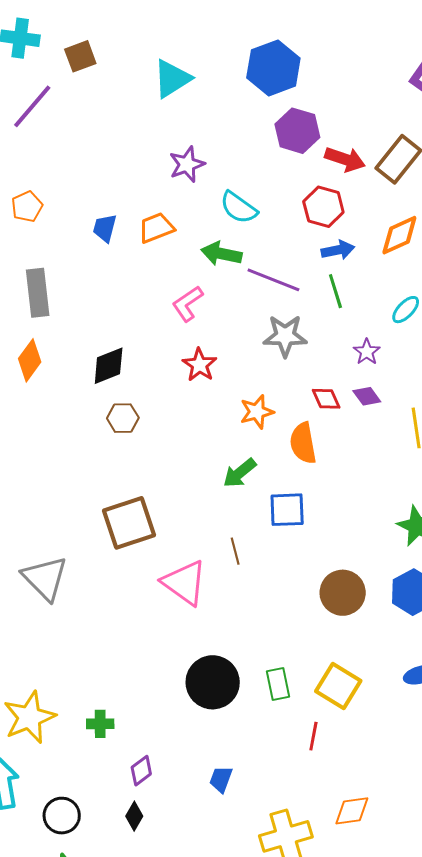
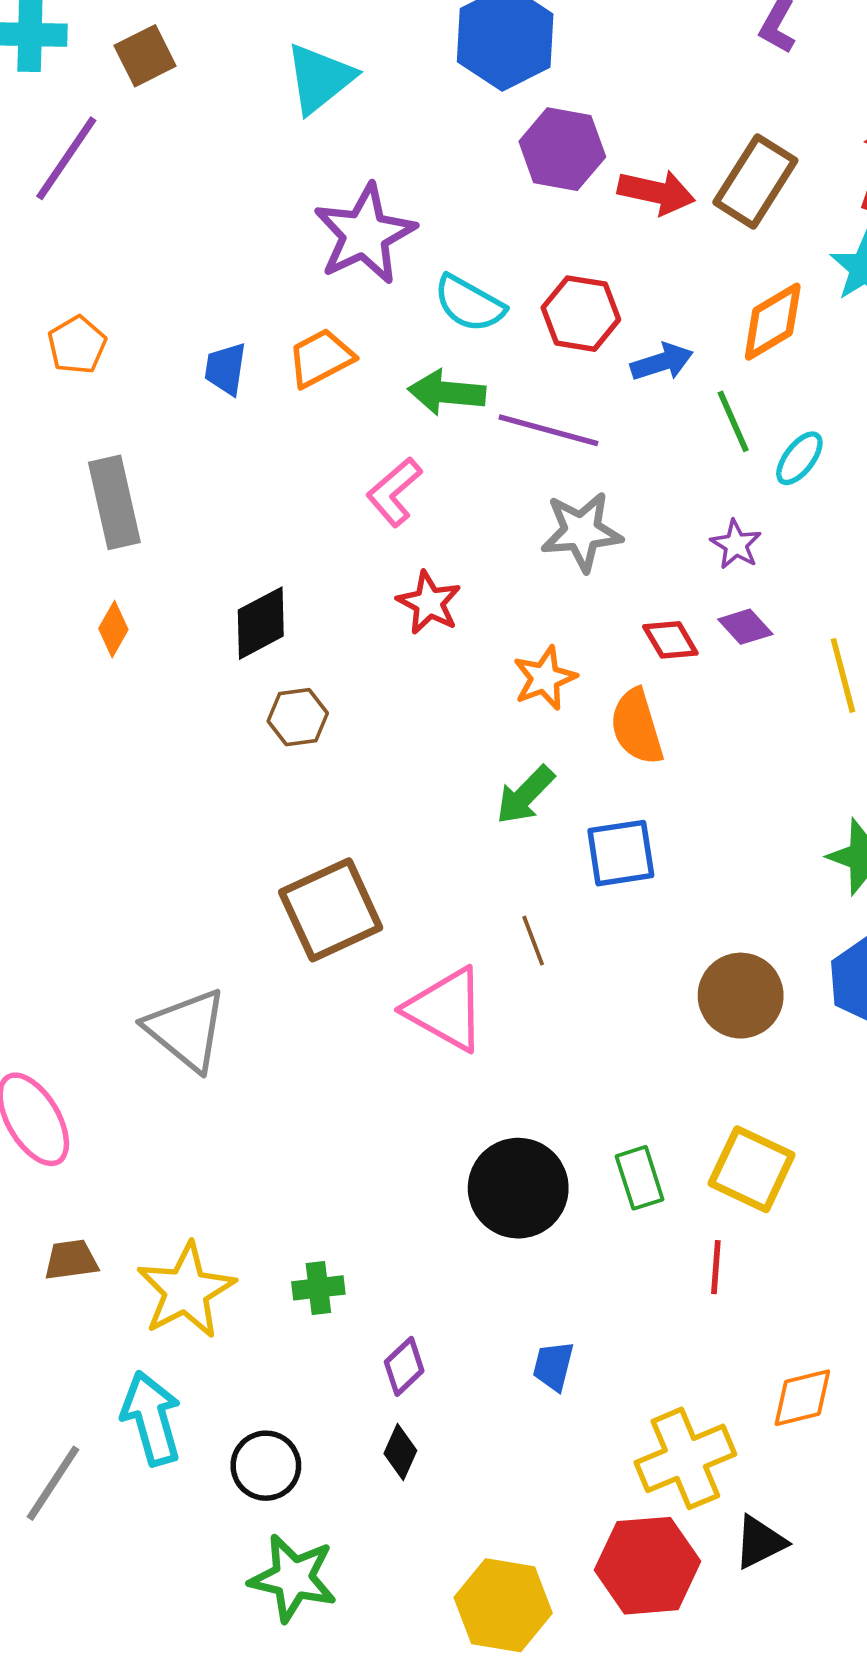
purple star: (187, 164) -> (365, 234), size x1.5
red hexagon: (323, 207) -> (581, 314), moved
green line: (335, 291) -> (733, 421), moved
orange diamond: (30, 360) -> (113, 629), size x0.7

